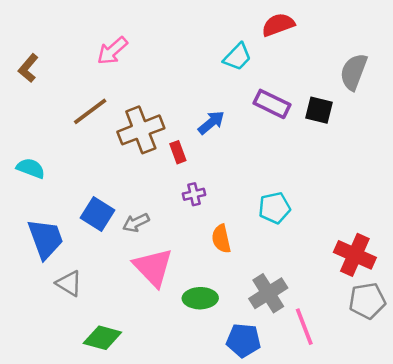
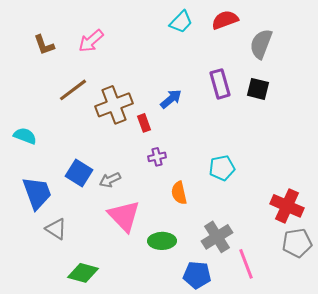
cyan trapezoid: (237, 57) -> (181, 22), moved
brown L-shape: (28, 68) -> (44, 45), moved, turned -60
gray semicircle: (354, 72) -> (261, 44), moved
purple rectangle: (272, 104) -> (220, 84), turned 48

